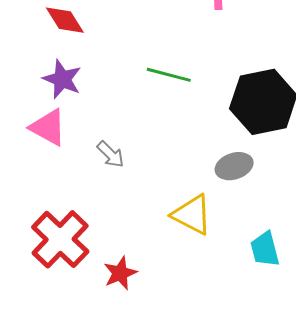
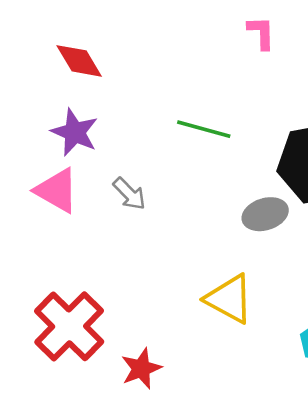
gray arrow: (111, 154) -> (129, 194), moved
gray ellipse: (234, 166) -> (265, 214), moved

